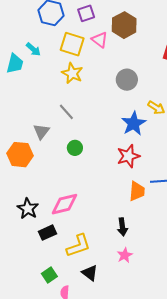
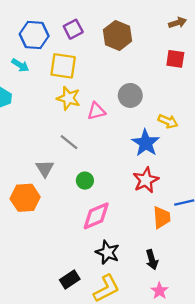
pink triangle: (100, 40) -> (96, 111), moved, turned -42
cyan arrow: (33, 49) -> (20, 65), moved
pink diamond: (64, 204) -> (96, 216), moved
black star: (28, 209) -> (107, 252), moved

